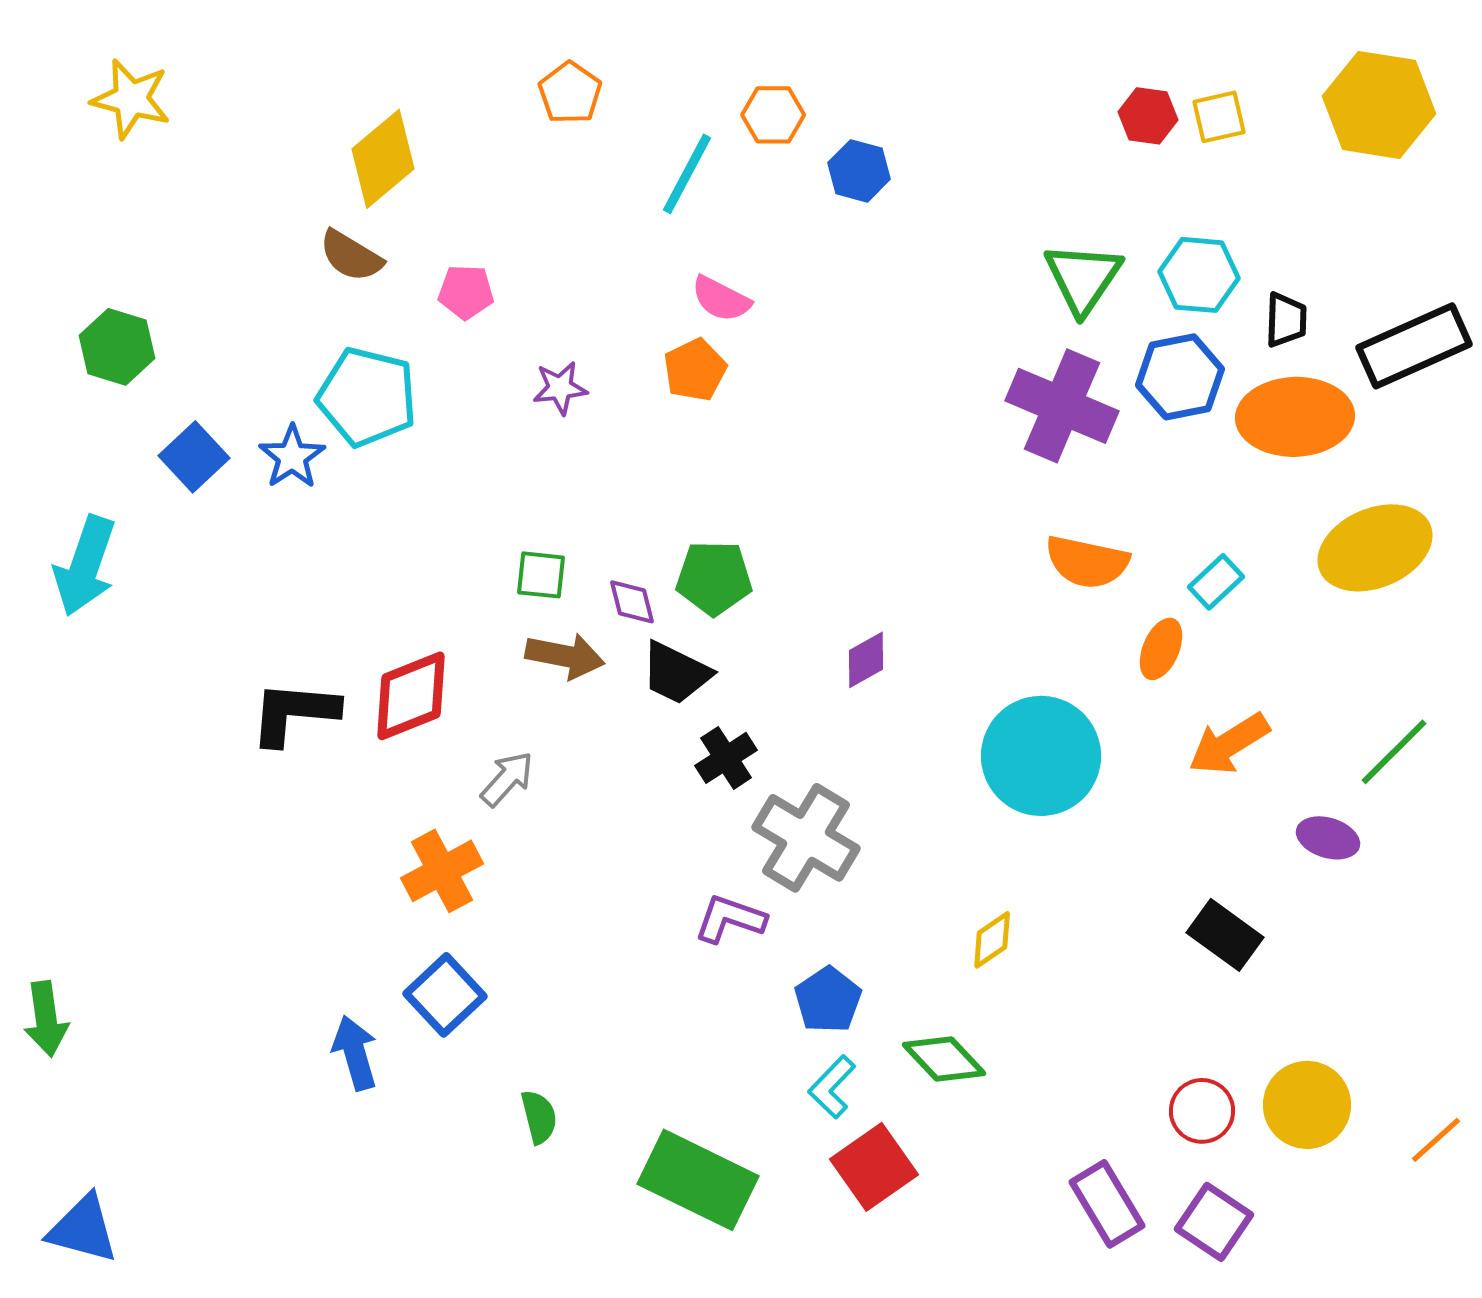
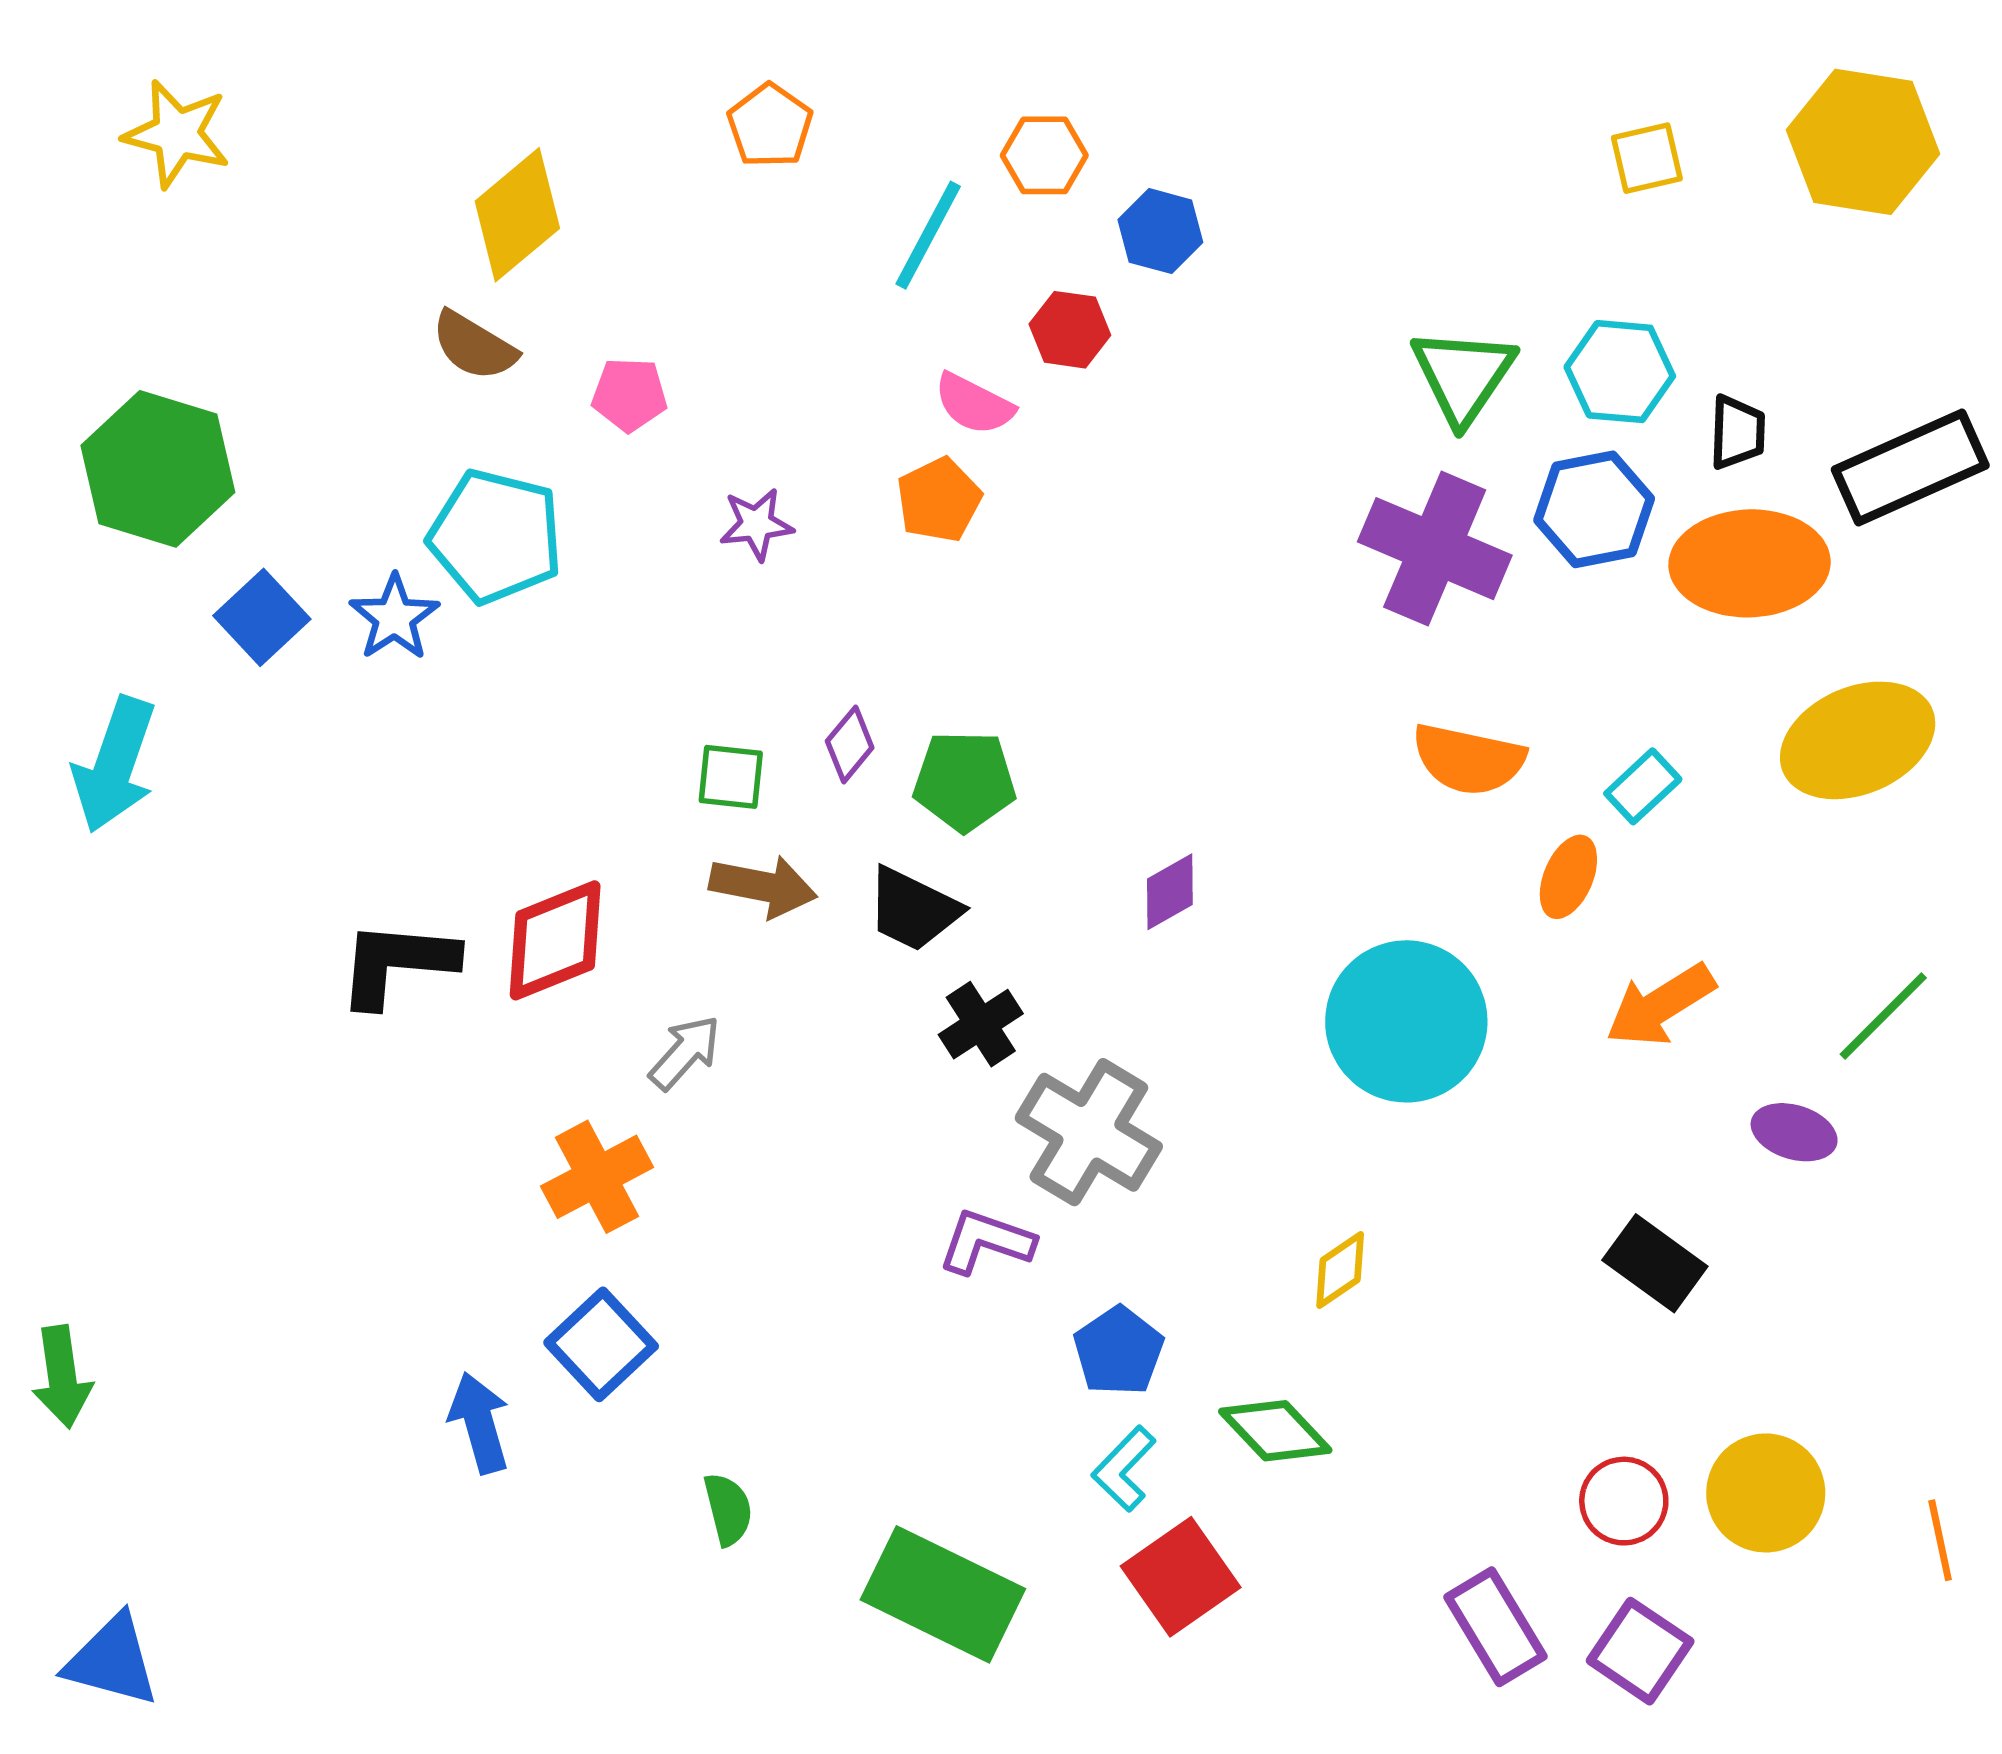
red hexagon: (1148, 116) -> (1070, 330), moved
green hexagon: (117, 347) -> (158, 469), size x1.5
purple diamond: (632, 602) -> (850, 744), moved, turned 54
orange line: (1436, 1140) -> (1940, 1540), turned -60

